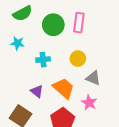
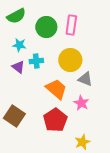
cyan star: (17, 43) -> (19, 45), moved
yellow circle: (78, 59) -> (70, 60), size x1.5
purple triangle: (37, 91) -> (18, 67), moved

